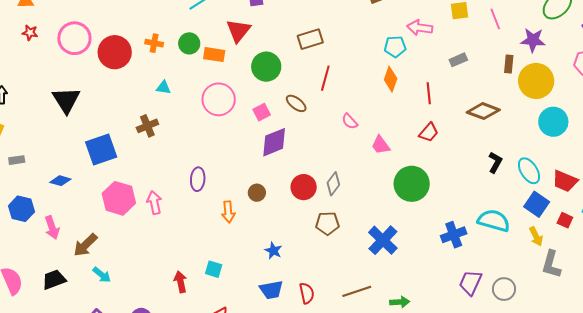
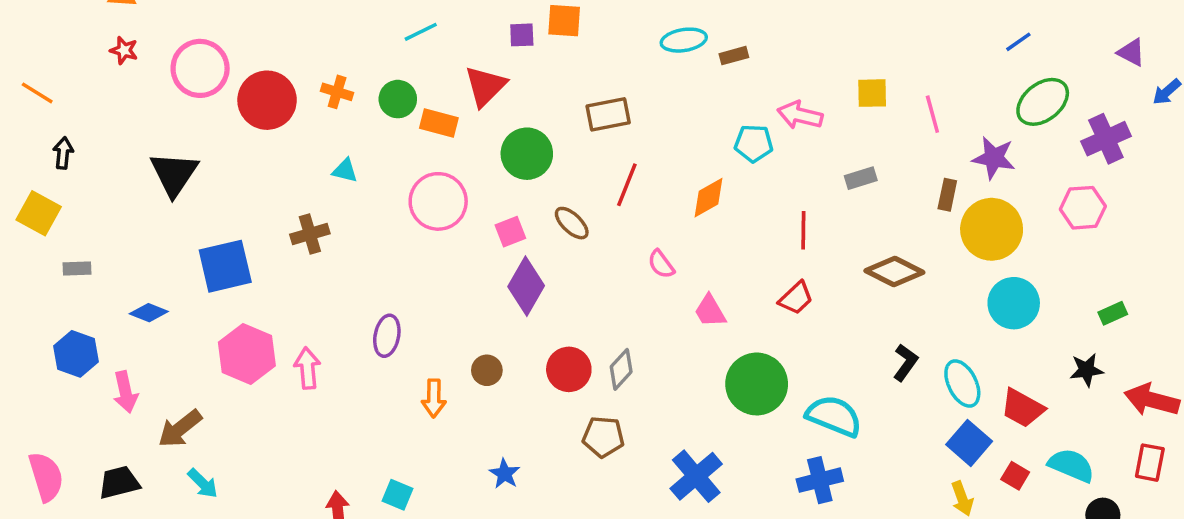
orange diamond: (391, 79) -> (708, 198), moved, turned 35
purple diamond: (274, 142) -> (526, 286), turned -44
cyan semicircle: (494, 221) -> (834, 416), moved

